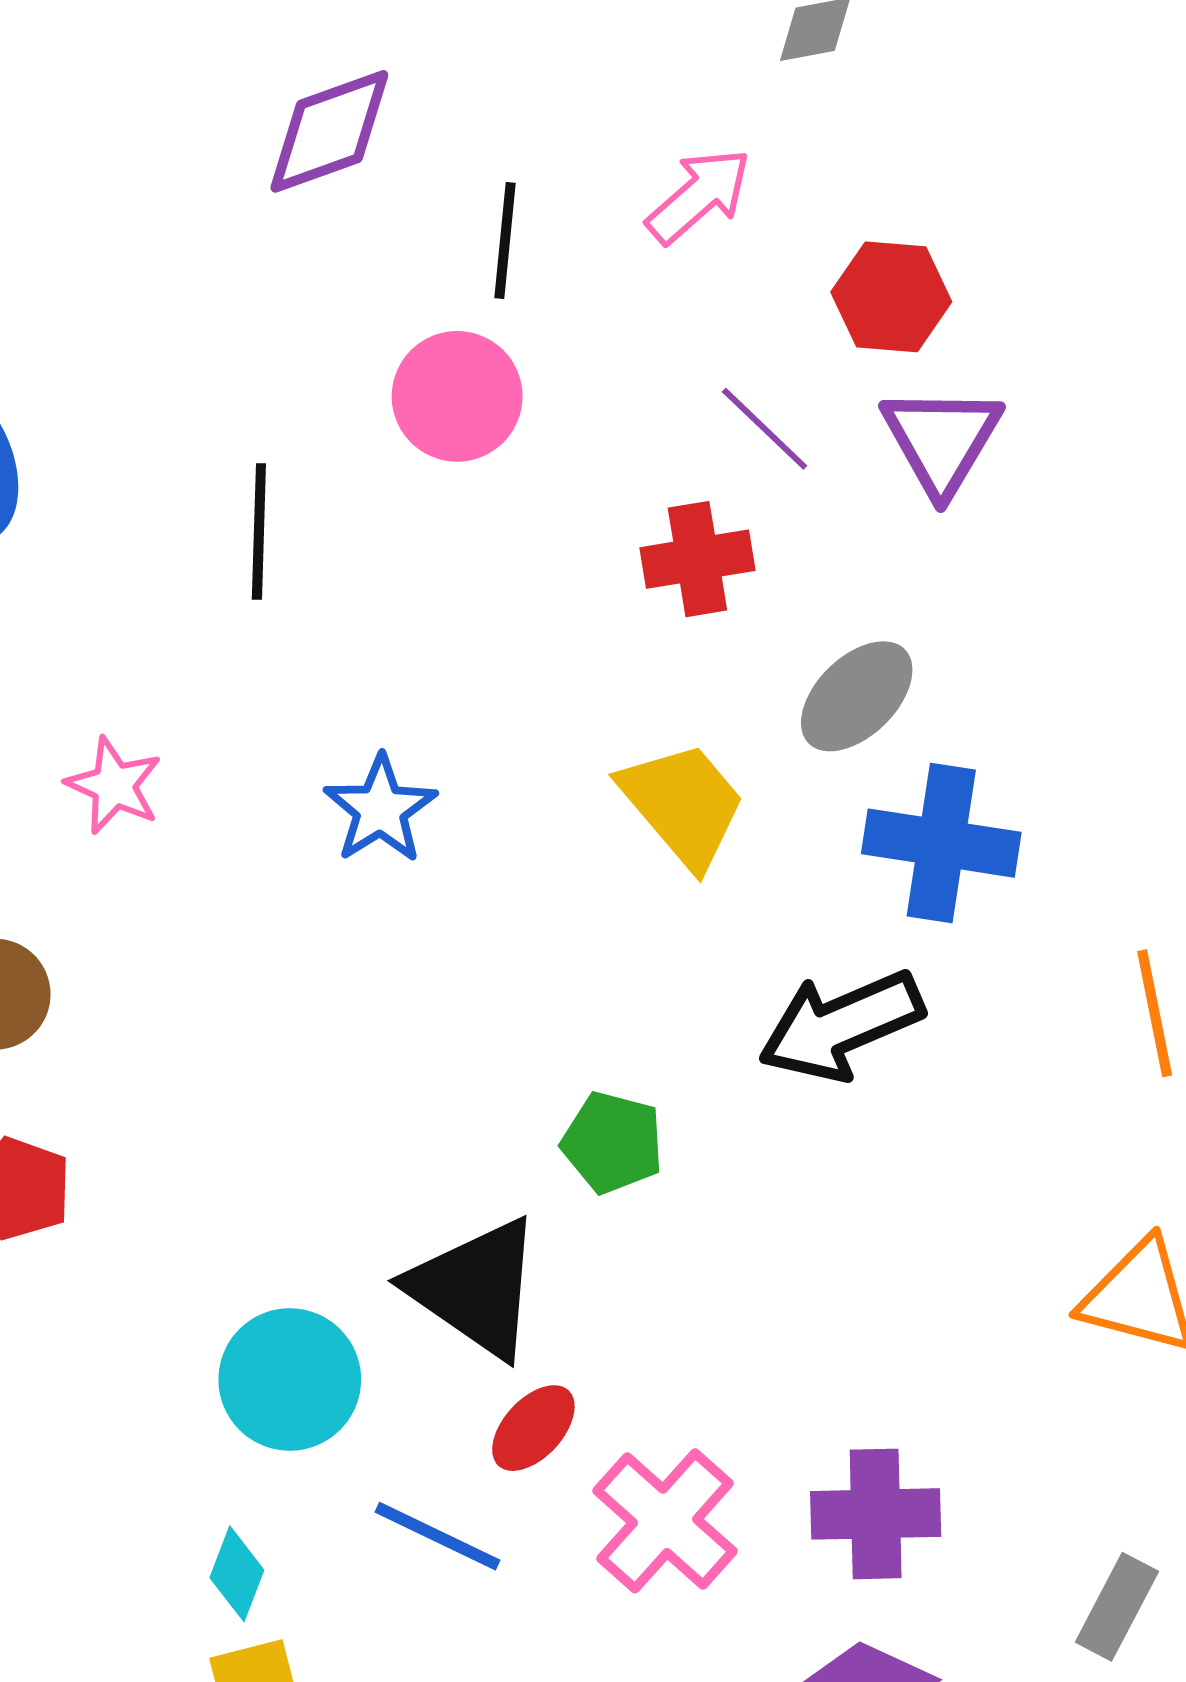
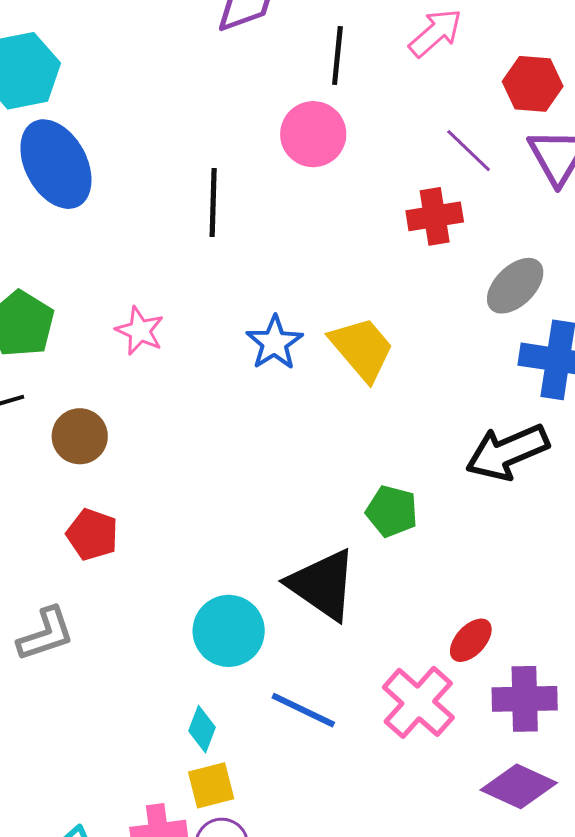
yellow trapezoid: (683, 804) -> (362, 349), moved
red ellipse: (533, 1428) -> (471, 640), moved

